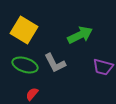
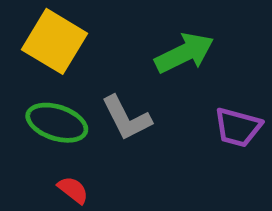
red semicircle: (32, 94) -> (73, 190), turned 88

